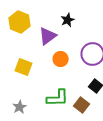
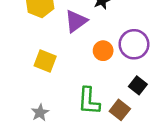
orange circle: (61, 59) -> (103, 51), moved
green L-shape: (58, 98) -> (89, 101), turned 95

